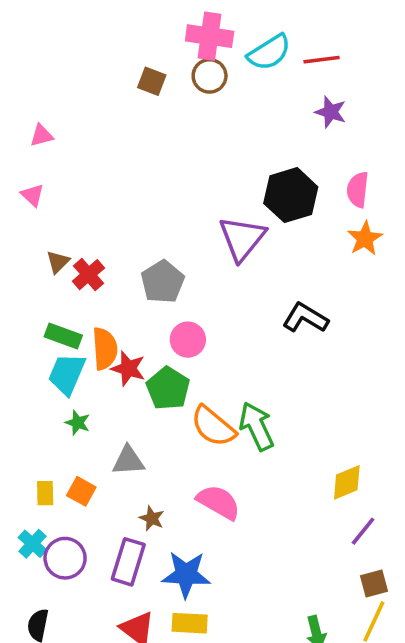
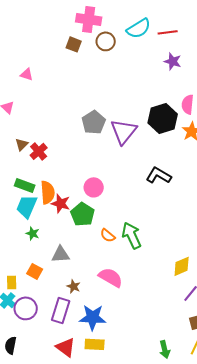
pink cross: (210, 36) -> (89, 19), moved
pink triangle: (42, 135) -> (27, 74), moved, turned 32
black hexagon: (291, 195) -> (163, 118), moved
gray pentagon: (163, 282) -> (94, 122), moved
orange semicircle: (213, 426) -> (108, 235), size x0.6
yellow rectangle: (45, 493) -> (12, 282), moved

